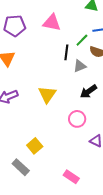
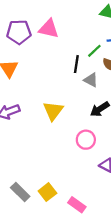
pink triangle: (52, 23) -> (49, 29), moved
gray triangle: (80, 66) -> (91, 80), turned 48
yellow square: (35, 146) -> (47, 192), moved

